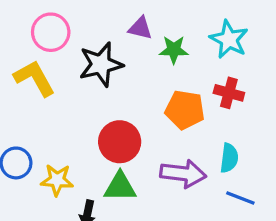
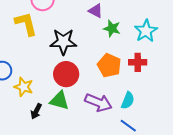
black star: (101, 64) -> (63, 42), moved
red cross: (229, 93) -> (138, 62), turned -30

